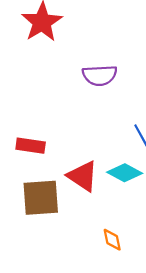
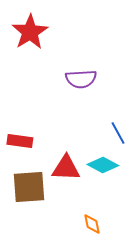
red triangle: (83, 176) -> (66, 168), turned -32

